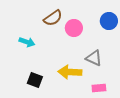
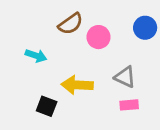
yellow arrow: (70, 72) -> (77, 85), moved
pink rectangle: (99, 88) -> (129, 105), moved

